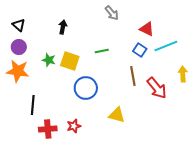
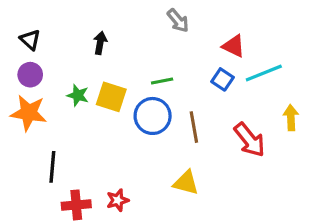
brown line: (133, 76) -> (194, 127), moved
blue circle: (86, 88) -> (153, 116), moved

